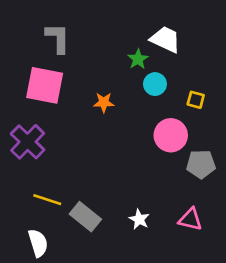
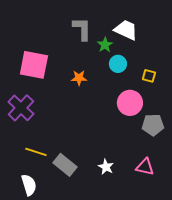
gray L-shape: (58, 38) -> (82, 29), moved

